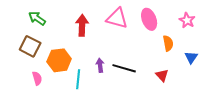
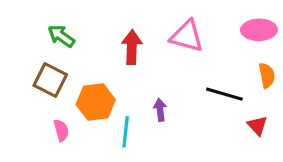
pink ellipse: (149, 19) -> (259, 30), moved, turned -70
black line: (124, 68) -> (224, 94), moved

